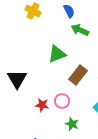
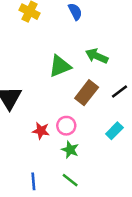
green arrow: (80, 30) -> (97, 56), moved
green star: (72, 124) -> (70, 150), moved

